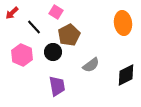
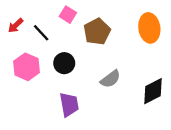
red arrow: (12, 13) -> (16, 25), moved
brown pentagon: (69, 35) -> (97, 32), moved

